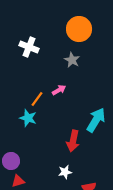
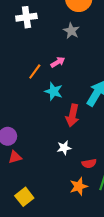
white cross: (29, 47) -> (26, 17), turned -30
cyan star: (28, 118) -> (54, 91), moved

